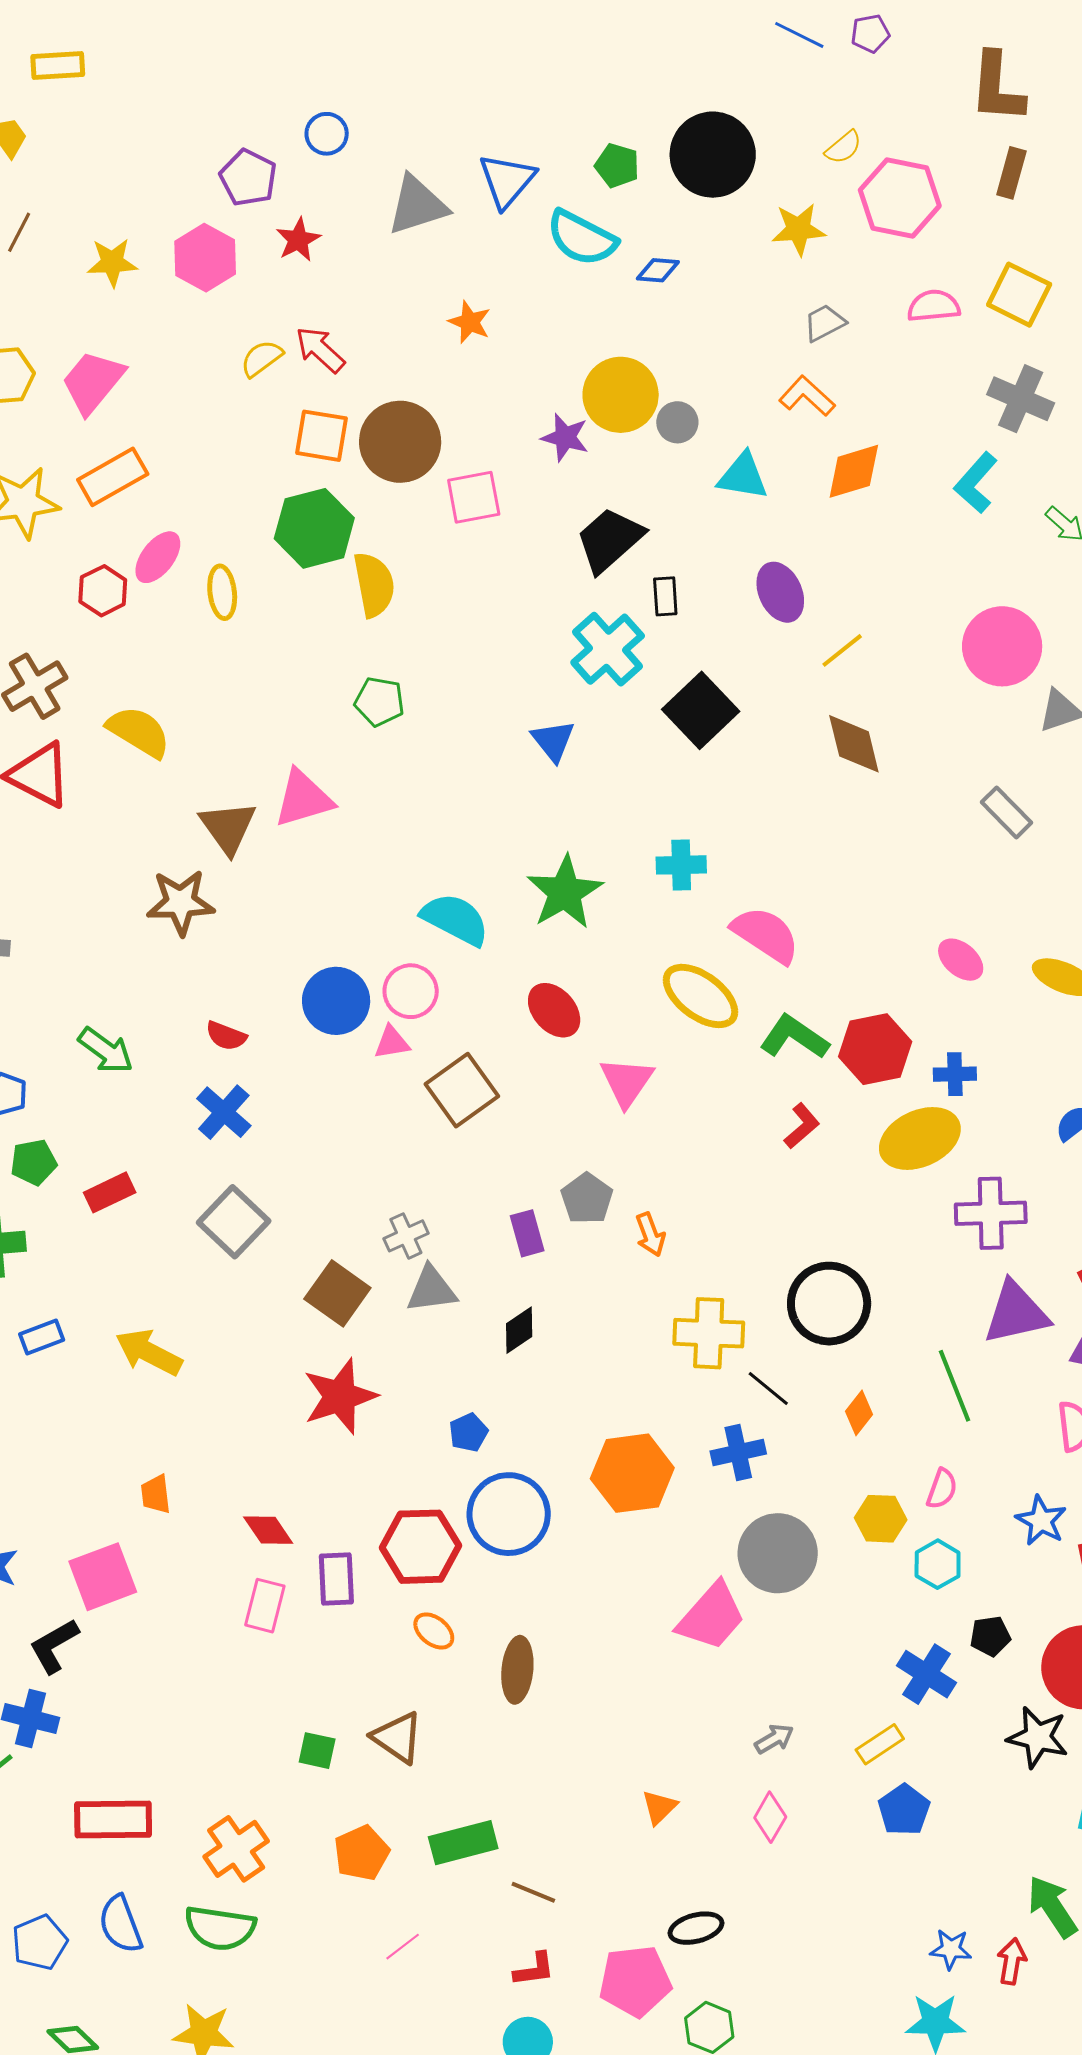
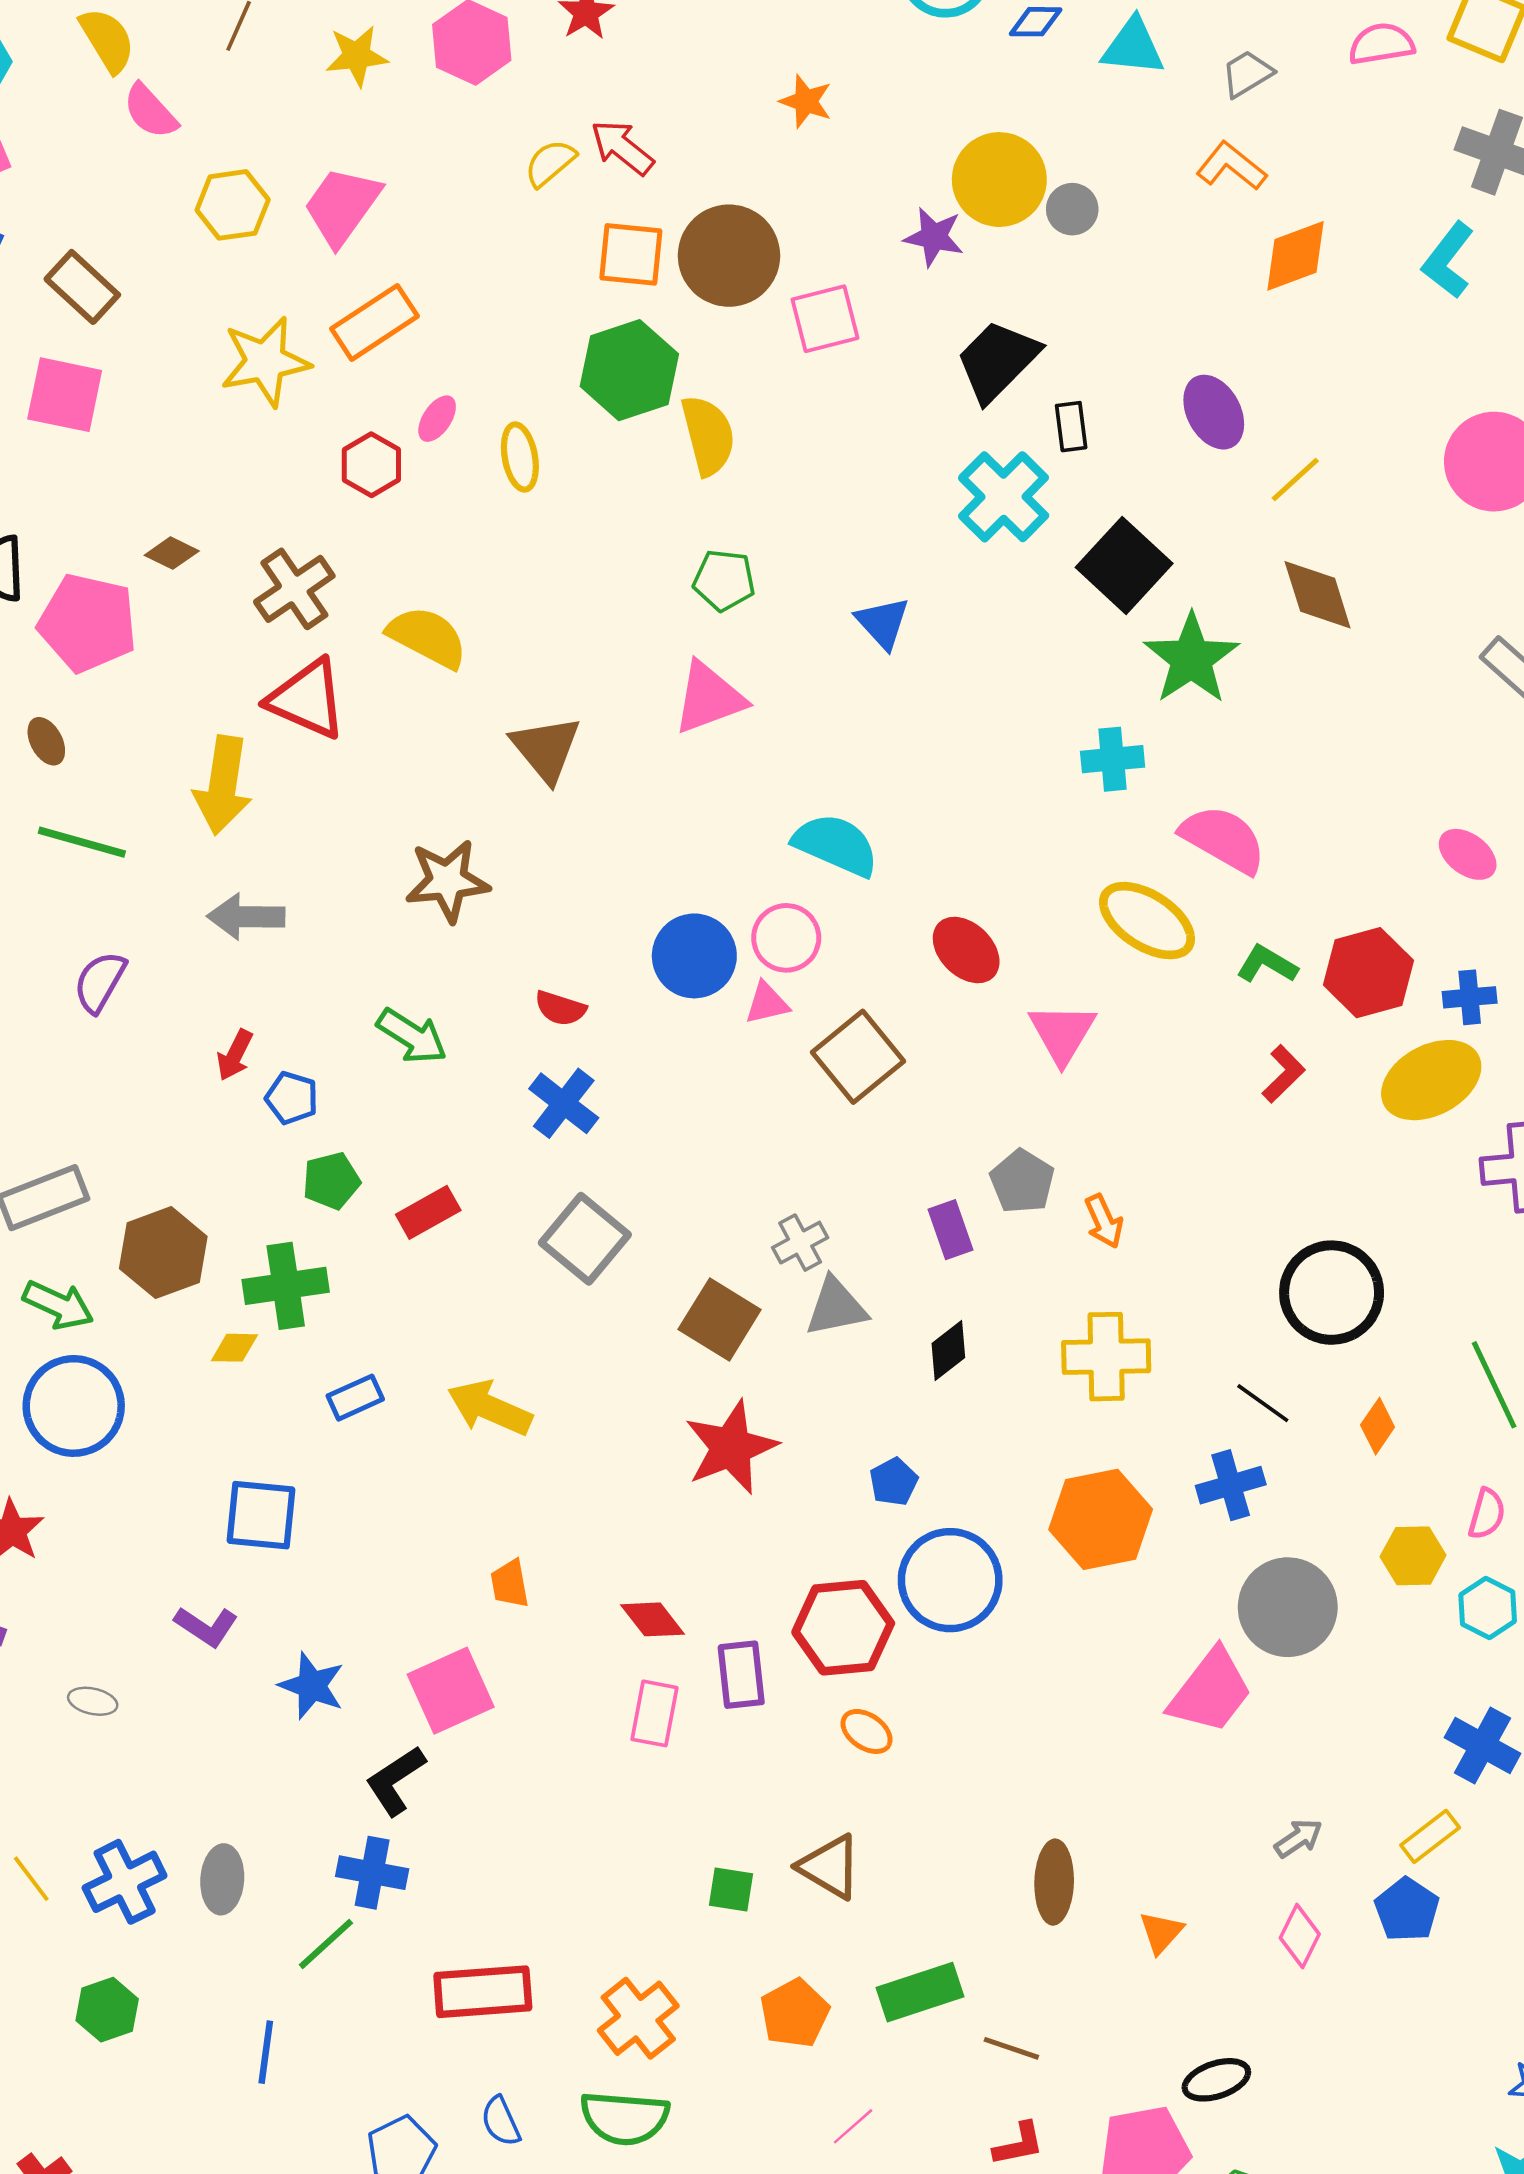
cyan triangle: (743, 476) -> (1133, 47), moved
pink ellipse: (158, 557) -> (437, 419), size x0.7
blue triangle: (553, 741) -> (883, 623), moved
pink triangle: (303, 799) -> (709, 698), moved
green star: (565, 892) -> (1191, 659), moved
brown star: (181, 902) -> (447, 881), moved
green L-shape: (794, 1037) -> (1267, 964), size x0.7
yellow cross: (709, 1333) -> (1106, 1357), moved
brown ellipse: (517, 1670) -> (1054, 1882), moved
blue pentagon: (904, 1810) -> (1407, 1910), moved
blue semicircle: (121, 1924) -> (501, 2121), size x0.7

